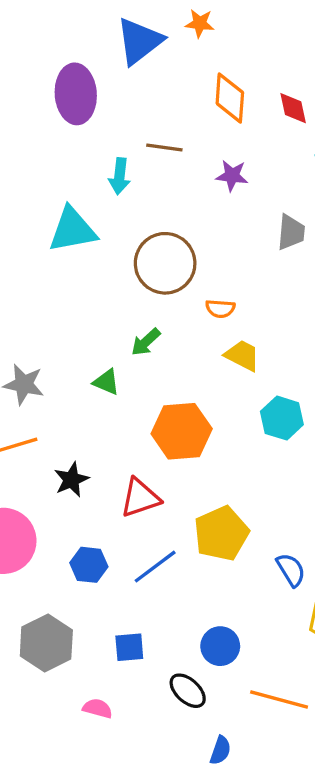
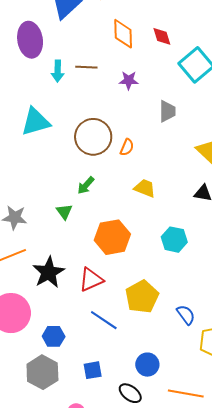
cyan arrow: (119, 176) -> (58, 71), moved
orange semicircle: (220, 309) -> (127, 147), moved, turned -66
green triangle: (106, 382) -> (64, 212), turned 36
cyan hexagon: (282, 418) -> (174, 240), moved
black star: (71, 480) -> (49, 272), size x1.5
blue hexagon: (89, 565) -> (54, 336), moved
blue line: (155, 567) -> (104, 320), turned 76

